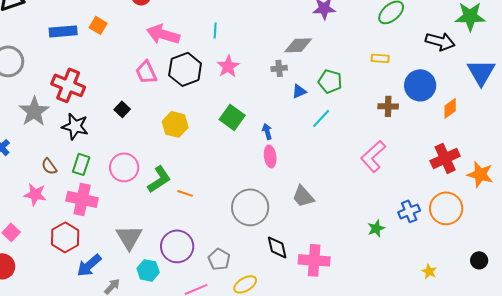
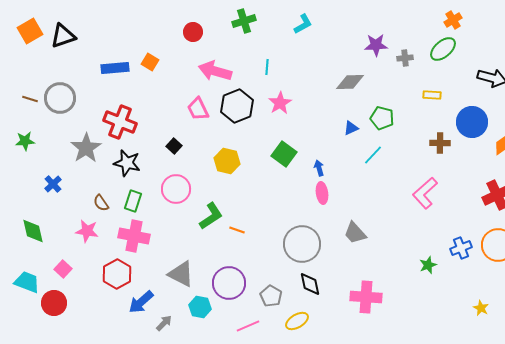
gray cross: (279, 68) -> (405, 58), moved
pink circle: (124, 167) -> (176, 189), moved
gray triangle: (129, 237) -> (181, 274), turned -32
black diamond: (277, 247) -> (310, 284), moved

